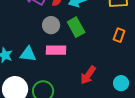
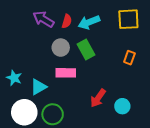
cyan triangle: (28, 54) -> (38, 87), moved, turned -36
cyan circle: (121, 83) -> (122, 106), moved

